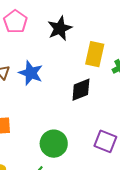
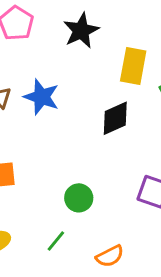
green circle: (54, 144) -> (79, 198), size x0.7

